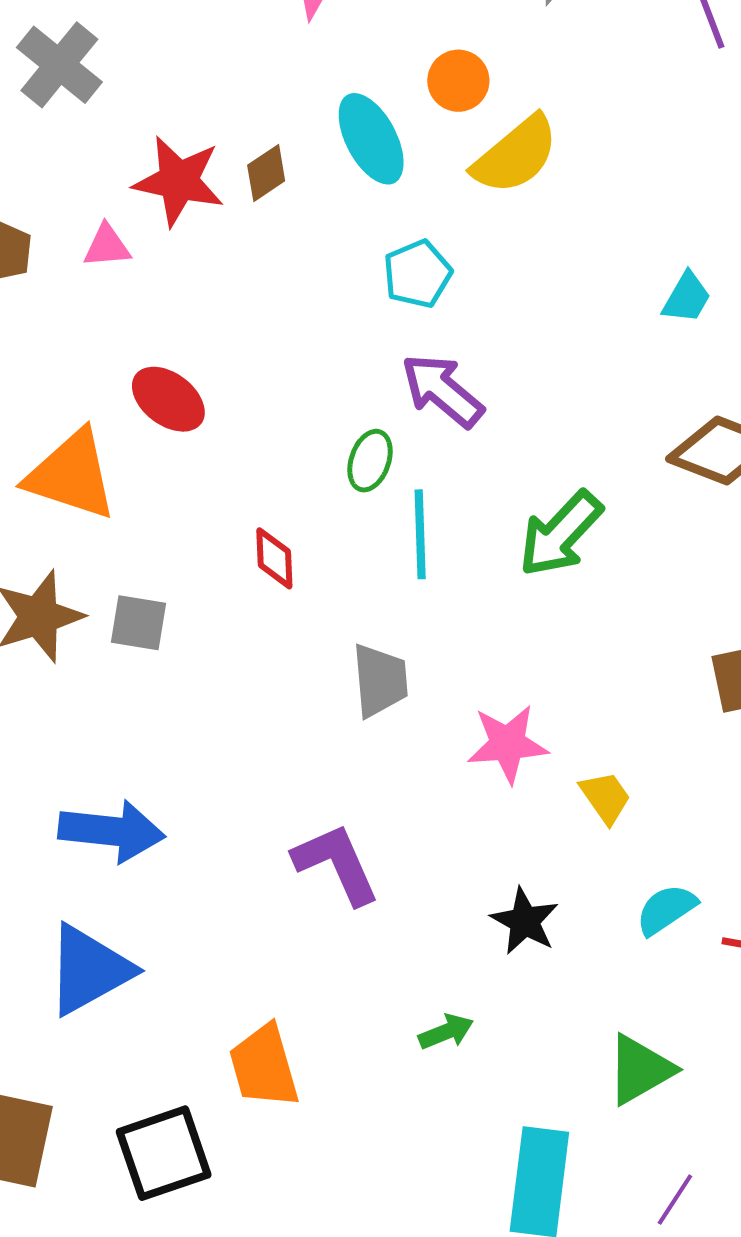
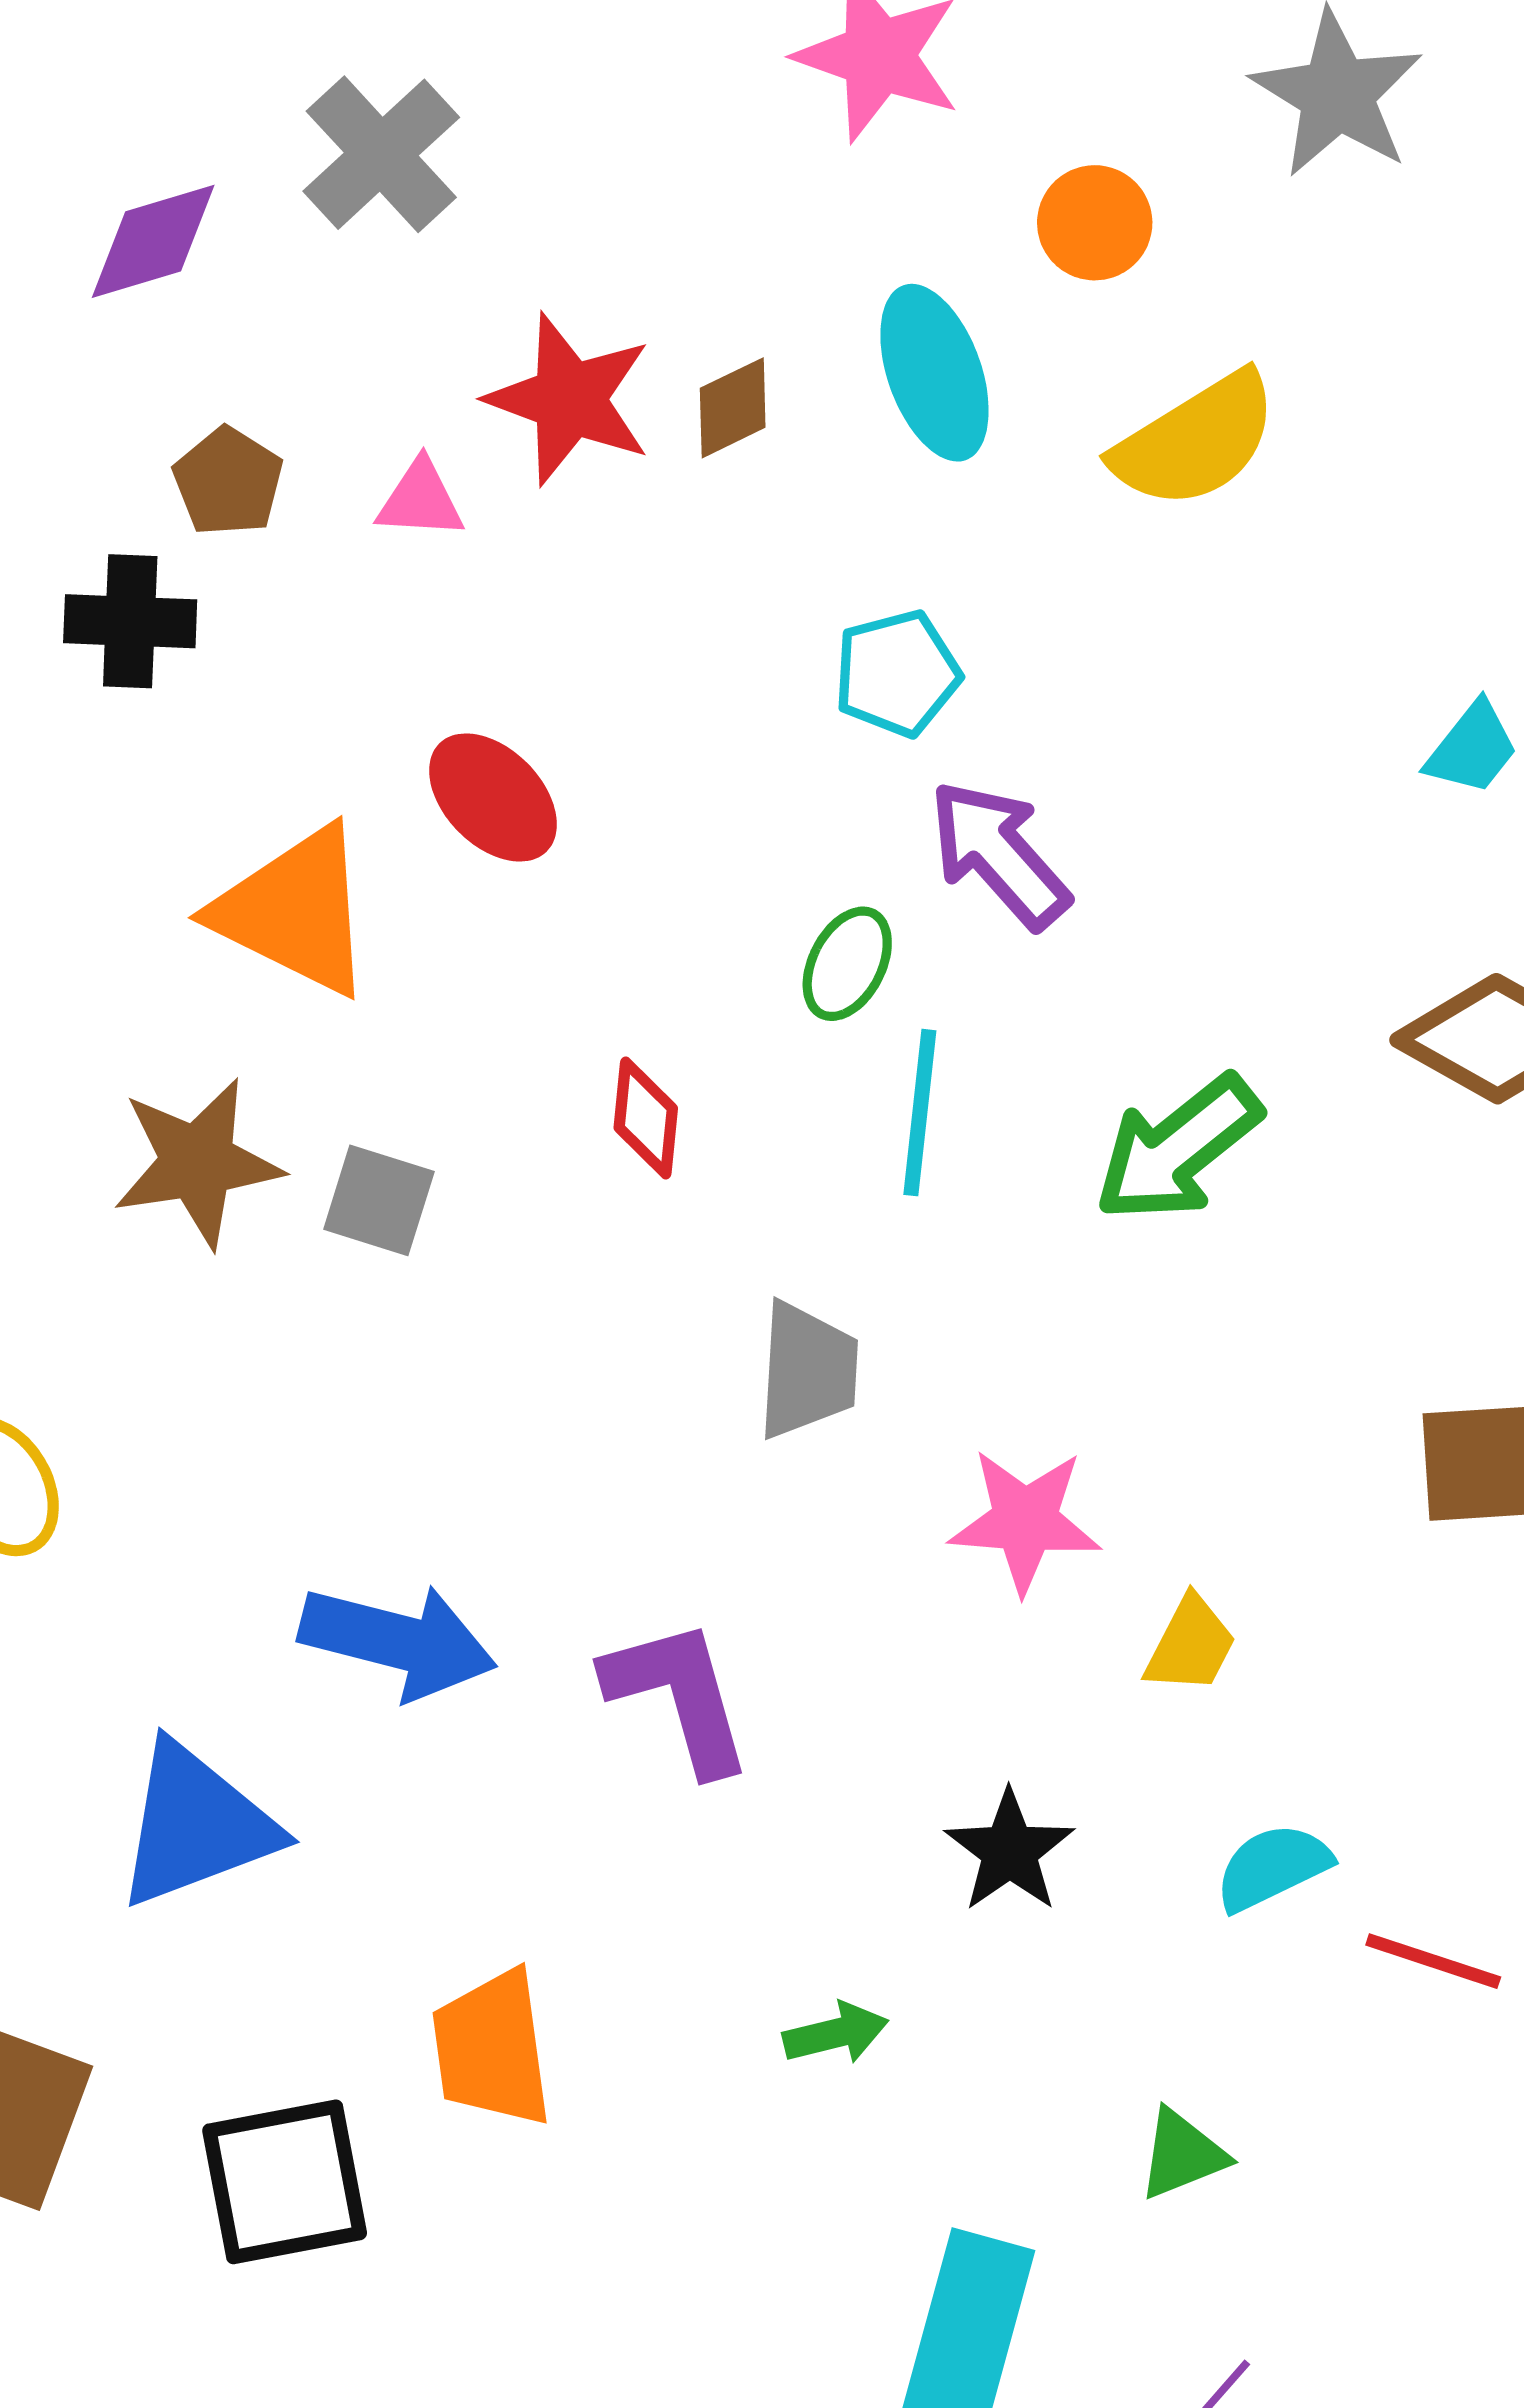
orange circle: (458, 81) -> (1095, 223), moved
cyan pentagon: (417, 274) -> (897, 673), moved
yellow trapezoid: (605, 797) -> (1191, 1645), turned 54
blue arrow: (112, 831) -> (398, 1641), moved
green triangle: (640, 1070) -> (1182, 2154), size x0.7

